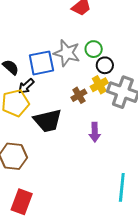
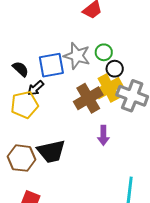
yellow cross: (99, 85) -> (109, 88), size x1.5
brown cross: (79, 95) -> (88, 98), size x1.8
black trapezoid: (48, 121) -> (51, 151), moved

